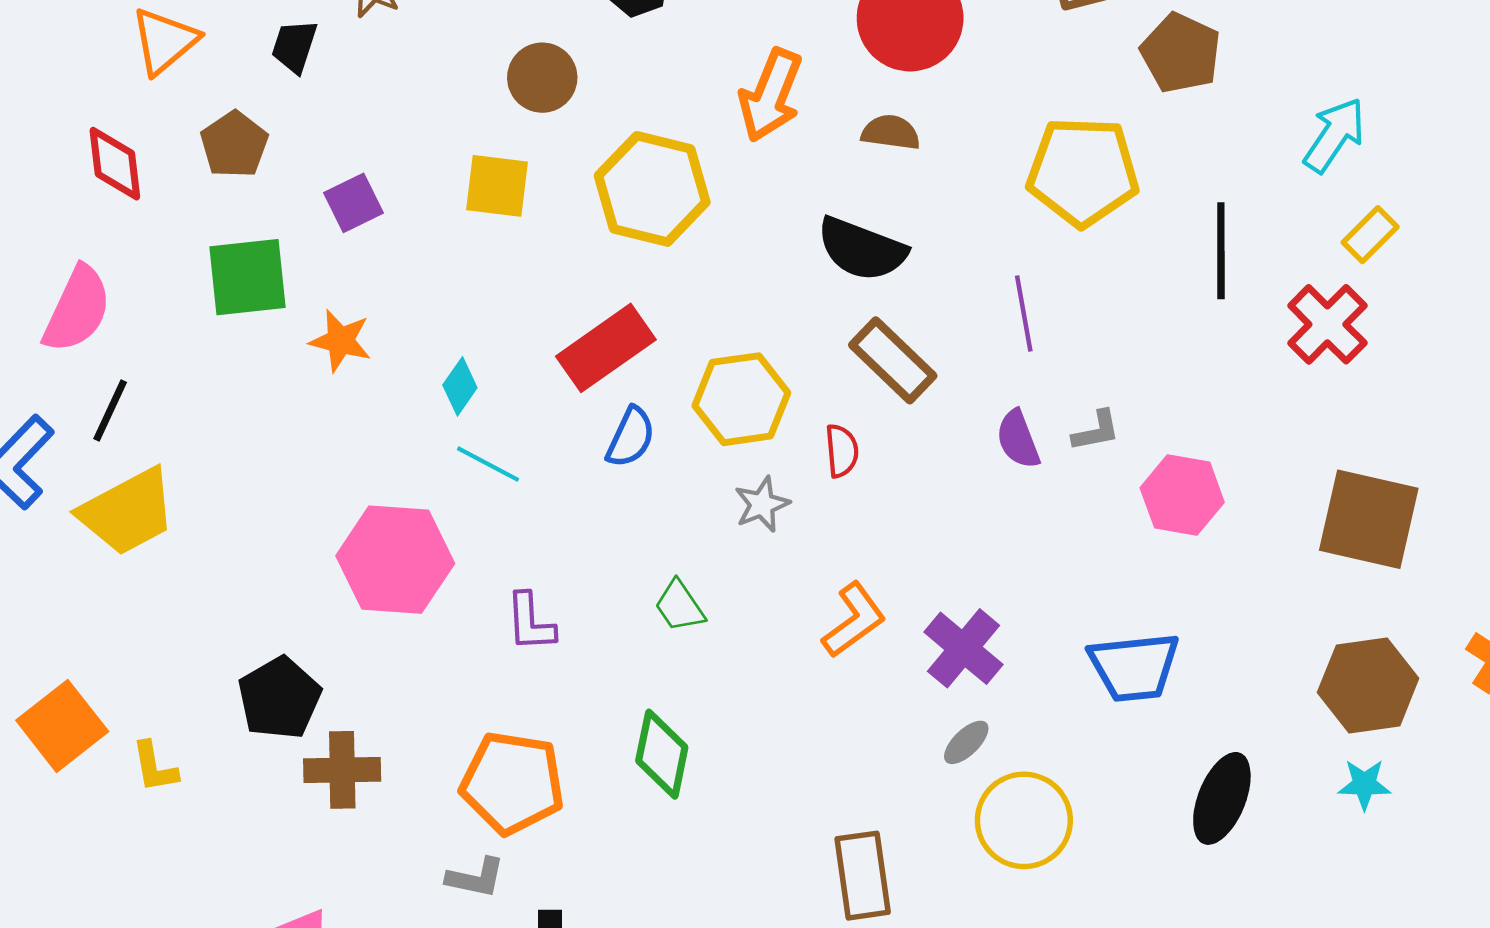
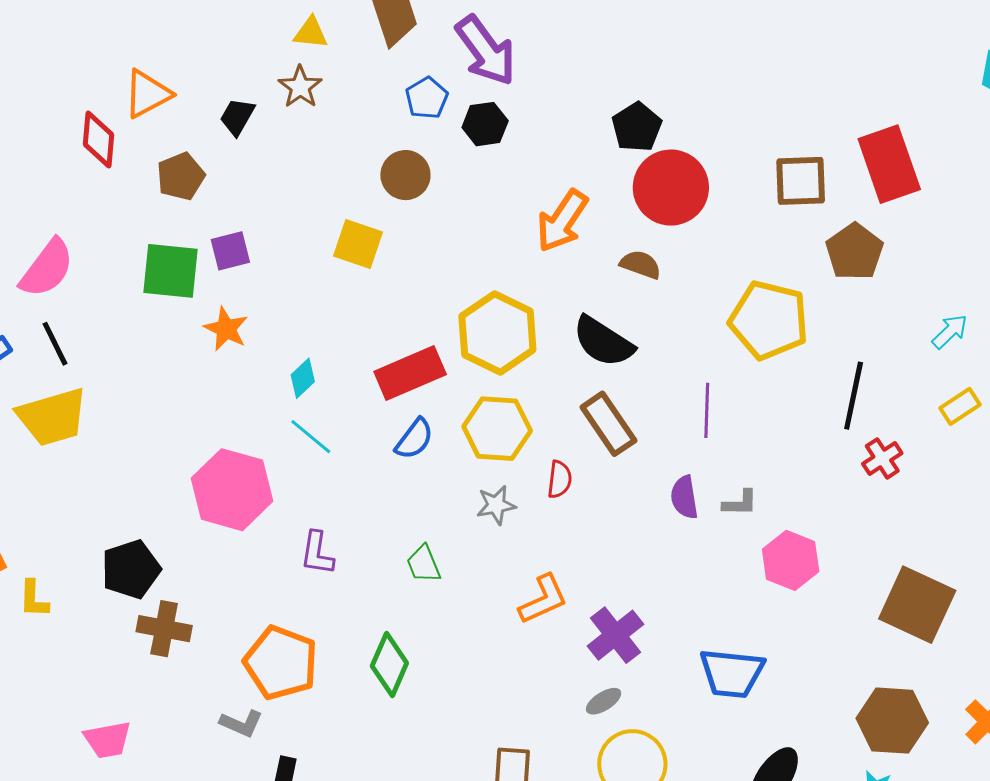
cyan arrow: (1334, 135) -> (950, 332), size x0.7
red diamond: (115, 164) -> (99, 139), moved
yellow hexagon: (652, 189) -> (497, 333), moved
purple square: (353, 203) -> (230, 251), moved
red cross: (1327, 324) -> (882, 458), moved, size x0.7
black line: (110, 410) -> (55, 344), turned -63

